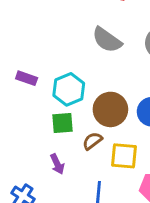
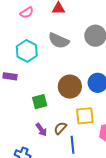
cyan hexagon: (69, 89) -> (27, 51), moved
brown semicircle: (92, 141) -> (60, 128), moved

